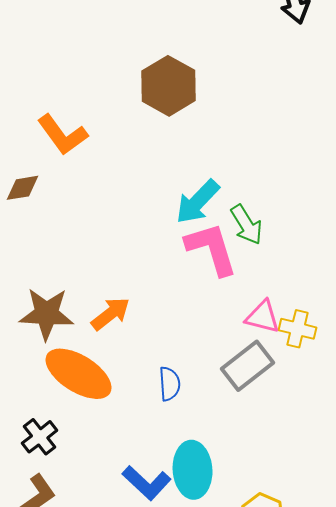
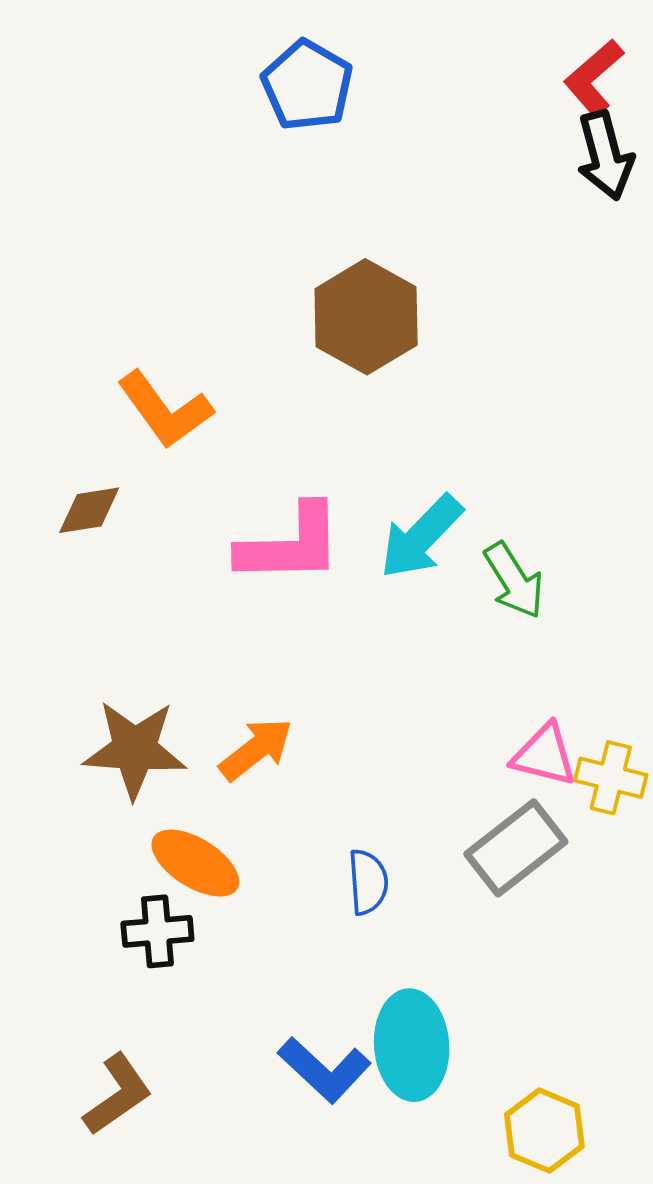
pink L-shape: (212, 249) -> (290, 544), moved, turned 106
orange ellipse: (79, 374) -> (195, 863), size x0.7
black cross: (40, 437) -> (157, 931), moved, turned 33

